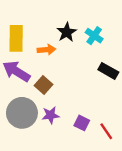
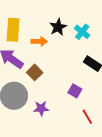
purple star: (50, 115) -> (41, 108), moved
purple square: (82, 123) -> (75, 91), moved

